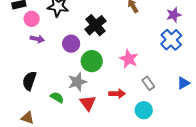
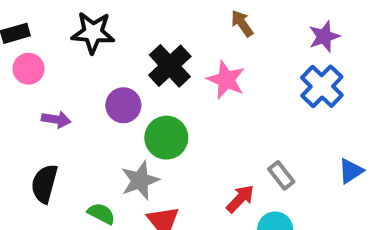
pink circle: (32, 19) -> (28, 69), moved
purple arrow: (37, 39) -> (56, 120), moved
pink star: (129, 59) -> (226, 80), moved
red arrow: (117, 94) -> (240, 199), moved, turned -42

